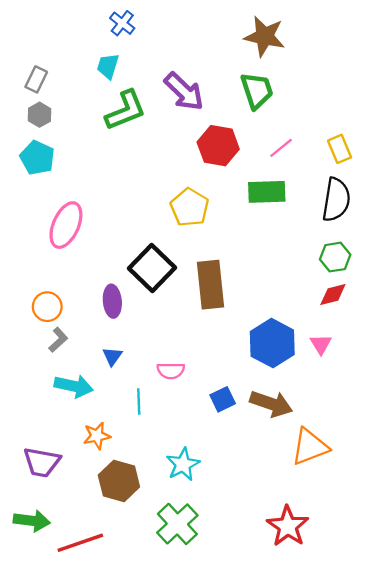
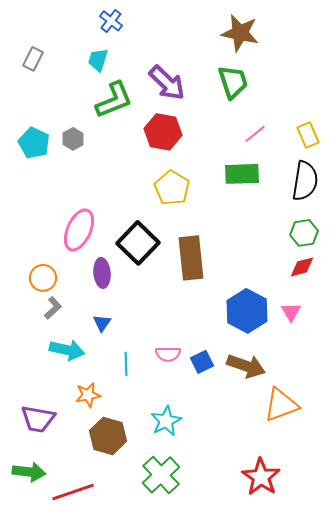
gray rectangle: (36, 79) -> (33, 59), moved
gray hexagon: (39, 115) -> (73, 139), moved
red hexagon: (218, 146) -> (163, 132), moved
pink ellipse: (66, 225) -> (79, 230), moved
pink semicircle: (171, 371) -> (168, 354), moved

